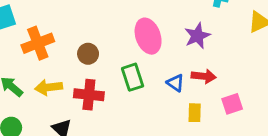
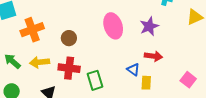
green rectangle: (133, 77) -> (95, 80), moved
blue triangle: (176, 83) -> (133, 70), moved
pink square: (232, 104) -> (188, 80), moved, turned -35

